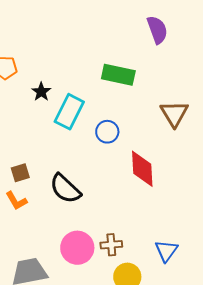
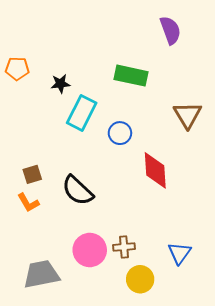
black star: (41, 92) -> (60, 84), moved, turned 30

